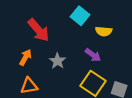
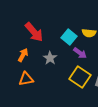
cyan square: (80, 16) -> (69, 37), moved

